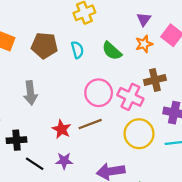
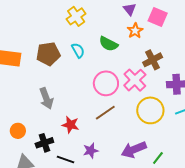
pink cross: (130, 97) -> (135, 80), turned 35
red star: (61, 129) -> (70, 125), moved

